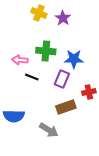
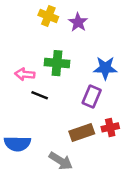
blue star: (74, 59) -> (105, 68), moved
purple rectangle: (62, 79) -> (92, 96), moved
red cross: (89, 92) -> (110, 127), moved

